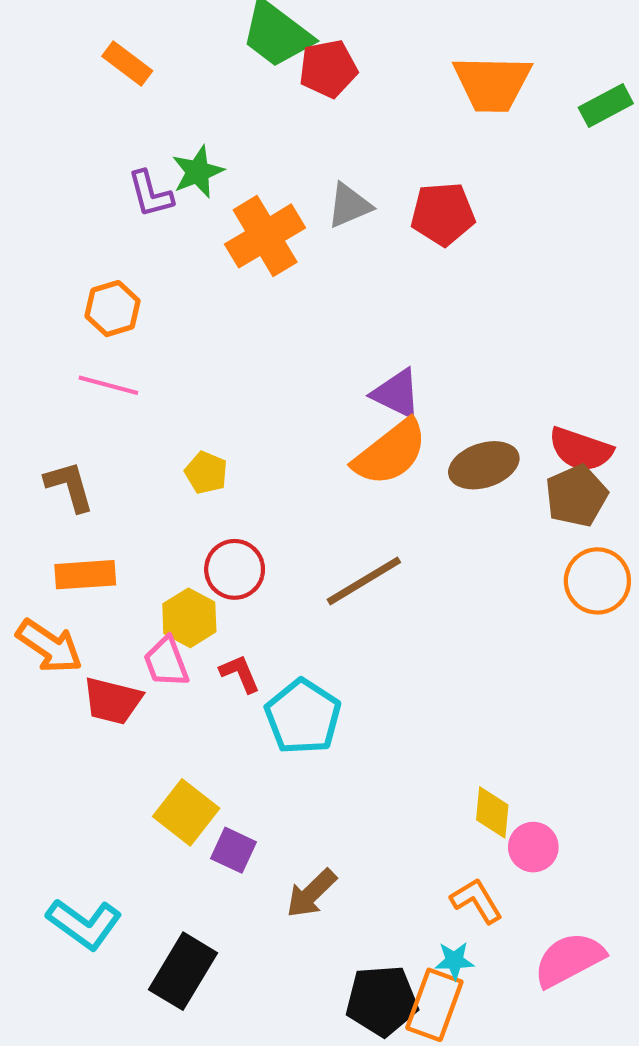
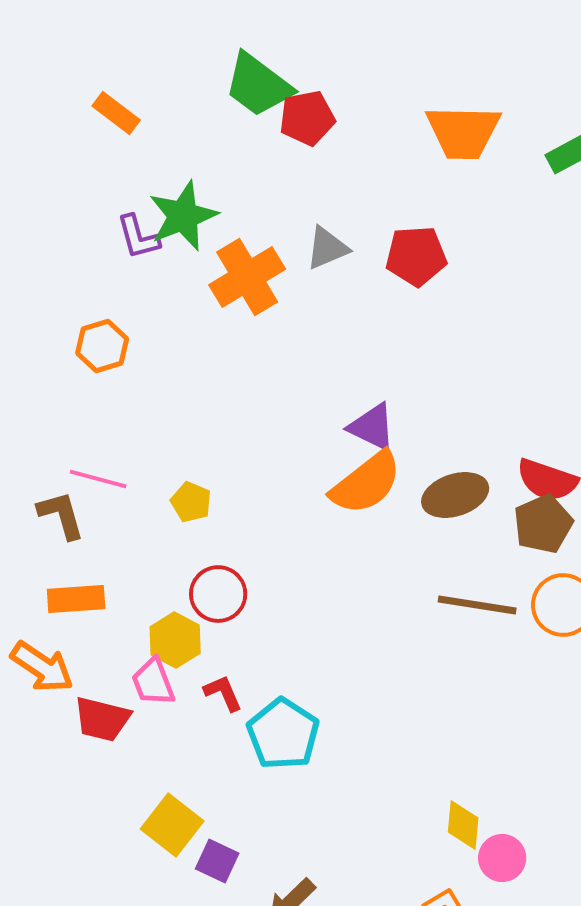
green star: (198, 172) -> (183, 216), size x1.4
pink line: (108, 385) -> (98, 479), moved
brown line: (364, 581) -> (477, 605), moved, turned 40

